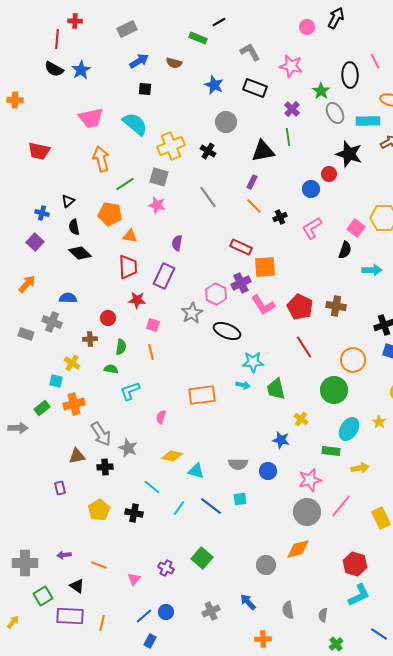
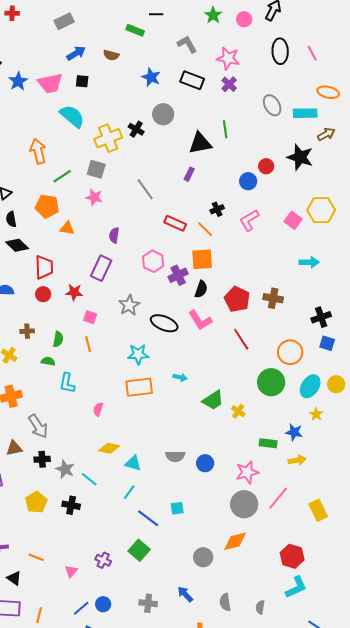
black line: (219, 22) -> (156, 14), turned 32
blue star: (81, 70) -> (18, 81), moved
black ellipse: (350, 75) -> (280, 51), moved
green star: (321, 91) -> (213, 15), moved
purple cross: (292, 109) -> (229, 84), moved
pink trapezoid: (91, 118) -> (50, 83), moved
black cross: (208, 151) -> (136, 129), moved
black star: (349, 154) -> (300, 157), moved
orange line: (254, 206) -> (205, 229), moved
red rectangle: (241, 247) -> (175, 223), moved
black semicircle: (345, 250) -> (201, 289), moved
red trapezoid: (128, 267) -> (44, 267), moved
pink hexagon: (216, 294) -> (153, 261), moved
pink L-shape: (263, 305) -> (200, 320), moved
red circle: (108, 318) -> (43, 294), moved
cyan star: (253, 362) -> (138, 354), moved
green trapezoid: (276, 389) -> (213, 400), moved, turned -110
cyan L-shape: (130, 391) -> (67, 383), turned -60
cyan ellipse: (349, 429) -> (310, 386), moved
blue star: (281, 440) -> (294, 432), moved
gray star: (128, 448) -> (65, 469), moved
cyan square: (240, 499) -> (177, 508), moved
blue line: (211, 506) -> (148, 518), moved
cyan line: (179, 508) -> (129, 492), moved
gray cross: (211, 611) -> (148, 603), turned 30

